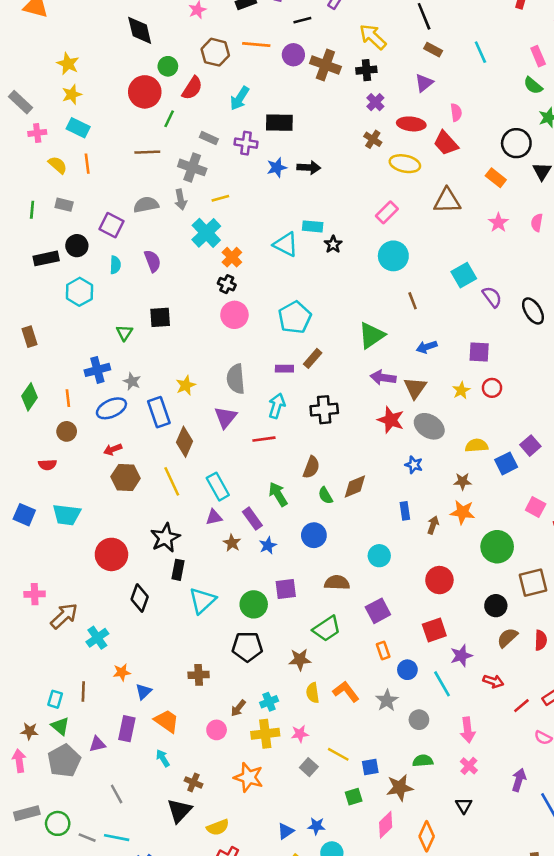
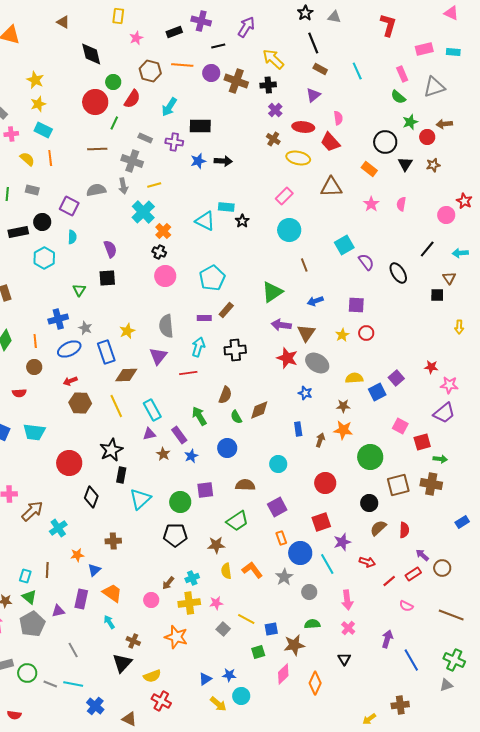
purple semicircle: (152, 261) -> (110, 249), moved
brown diamond: (184, 442) -> (126, 375), turned 65
blue circle: (407, 670) -> (300, 553), size x1.5
brown cross: (199, 675) -> (113, 541), moved

